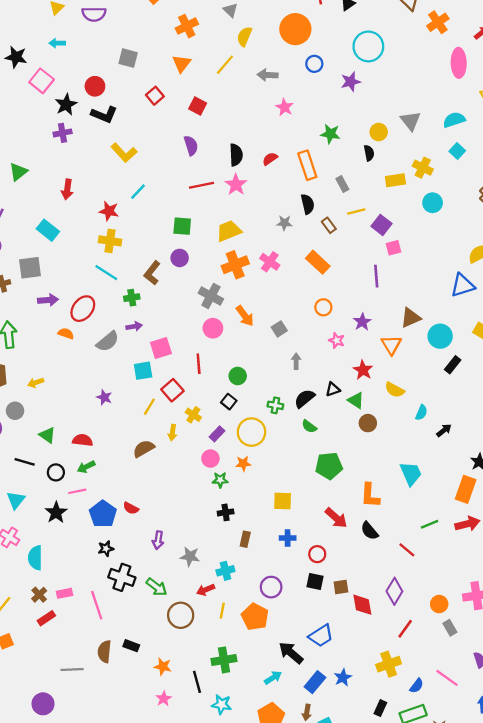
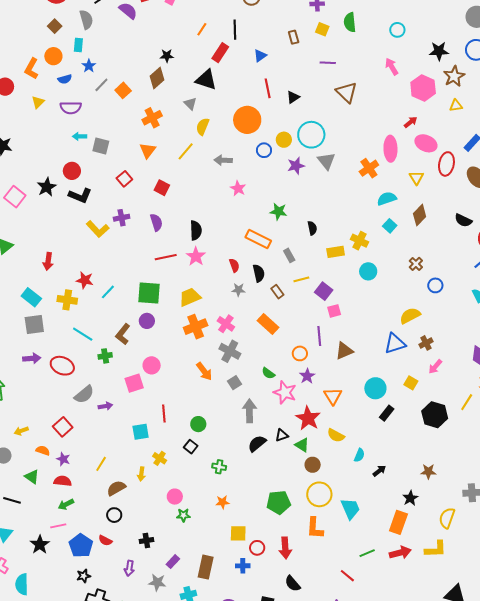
orange cross: (438, 22) -> (369, 168), moved
cyan arrow: (57, 43) -> (80, 136), moved
pink square: (42, 81) -> (15, 197), moved
gray triangle: (410, 121) -> (326, 161), moved
yellow circle: (379, 132) -> (284, 140), moved
purple cross: (63, 133) -> (122, 218), moved
red semicircle: (270, 159) -> (234, 265), moved, turned 104
orange rectangle: (307, 165) -> (258, 239), turned -45
cyan line: (138, 192) -> (108, 292), moved
green square: (182, 226) -> (149, 293), size x1.4
yellow cross: (110, 241) -> (67, 300), moved
gray square: (30, 268) -> (34, 324), moved
gray cross: (211, 296) -> (230, 351), moved
orange circle: (323, 307) -> (300, 353), moved
red ellipse: (83, 309) -> (62, 366), turned 75
brown triangle: (411, 318) -> (344, 351), moved
purple arrow: (134, 326) -> (105, 406), moved
pink circle: (213, 328) -> (152, 365), moved
orange semicircle: (66, 334) -> (43, 450), moved
pink star: (337, 340) -> (285, 392), size x1.6
pink square: (161, 348) -> (134, 383), moved
gray arrow: (296, 361) -> (249, 411), size x1.6
red star: (363, 370) -> (308, 418), size x1.4
cyan square: (143, 371) -> (141, 432), moved
red square: (172, 390) -> (63, 427), moved
purple star: (104, 397) -> (63, 459), moved
green cross: (275, 405) -> (219, 467), moved
yellow line: (149, 407) -> (101, 464), moved
green semicircle: (309, 426) -> (268, 373), moved
yellow circle: (251, 432) -> (319, 494), moved
purple rectangle: (217, 434) -> (173, 562), moved
orange star: (243, 463) -> (222, 502), moved
black circle: (56, 472) -> (114, 515), moved
black cross: (226, 512) -> (146, 541), moved
red arrow: (336, 518) -> (285, 548), turned 45
black semicircle: (369, 531) -> (293, 584), moved
brown rectangle: (245, 539) -> (206, 567), size x1.6
red circle: (317, 554) -> (257, 548), moved

